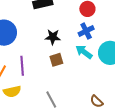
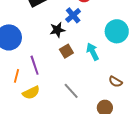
blue cross: (86, 31) -> (73, 15), moved
cyan arrow: (84, 52) -> (93, 52), moved, turned 42

